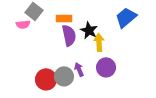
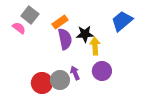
orange rectangle: (64, 18) -> (60, 22), turned -35
pink semicircle: (23, 24) -> (19, 28), turned -136
black star: (89, 30) -> (85, 34), turned -30

